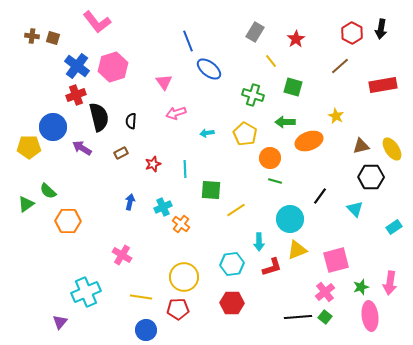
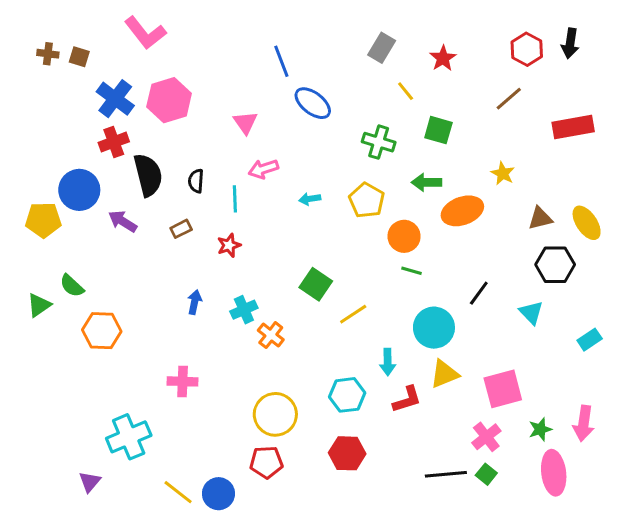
cyan line: (185, 169) -> (235, 199), moved
green square: (211, 190) -> (316, 284), turned 30
pink cross: (122, 255) -> (183, 381), turned -30
yellow line: (141, 297) -> (178, 492), moved, turned 30

